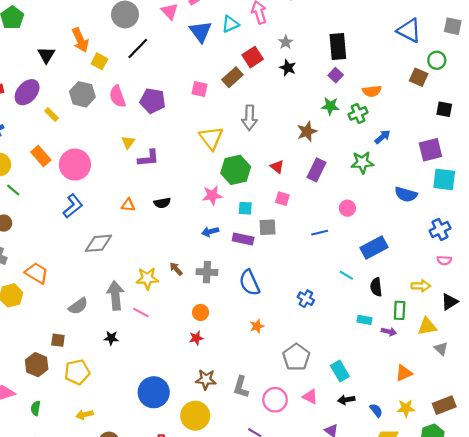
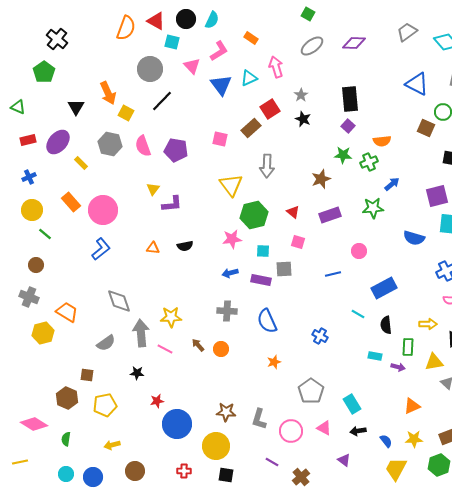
purple rectangle: (317, 170) -> (330, 215), turned 45
gray diamond: (98, 243) -> (119, 301), moved, turned 76
brown arrow: (176, 269) -> (198, 345), moved
red star: (196, 338) -> (157, 401), moved

